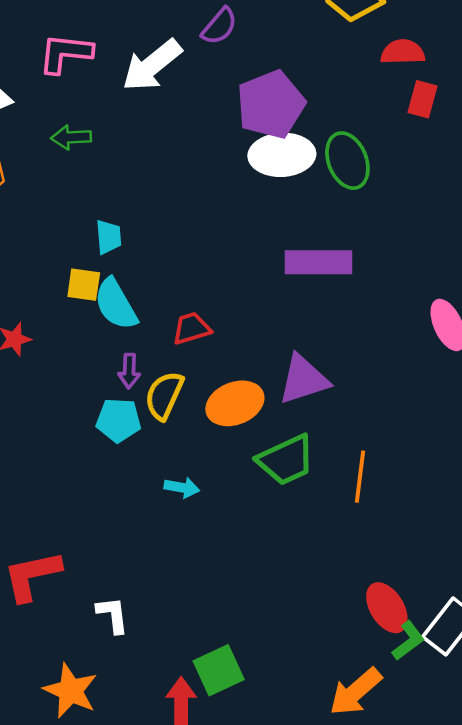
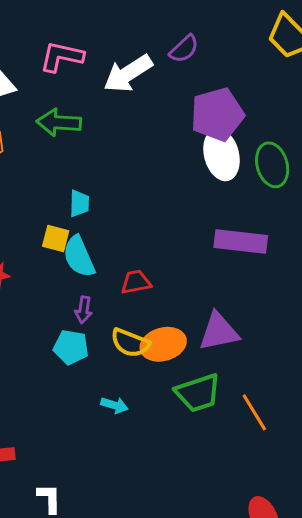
green arrow: (71, 137) -> (59, 123), size x1.4
white ellipse: (282, 155) -> (222, 155), turned 72
yellow semicircle: (164, 395) -> (130, 343), moved, turned -99
orange line: (360, 477) -> (254, 412), turned -45

